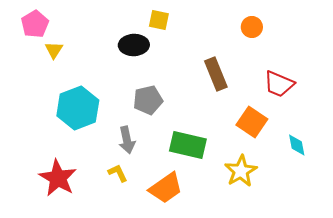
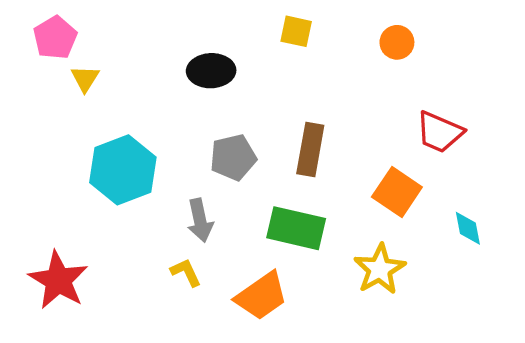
yellow square: (159, 20) -> (296, 31), moved
brown rectangle: (216, 74) -> (310, 149), moved, turned 32
red star: (58, 178) -> (58, 280), moved

